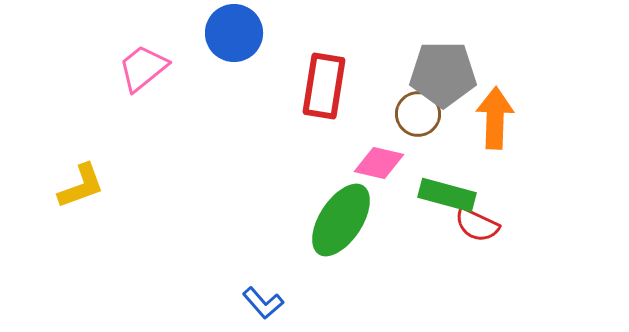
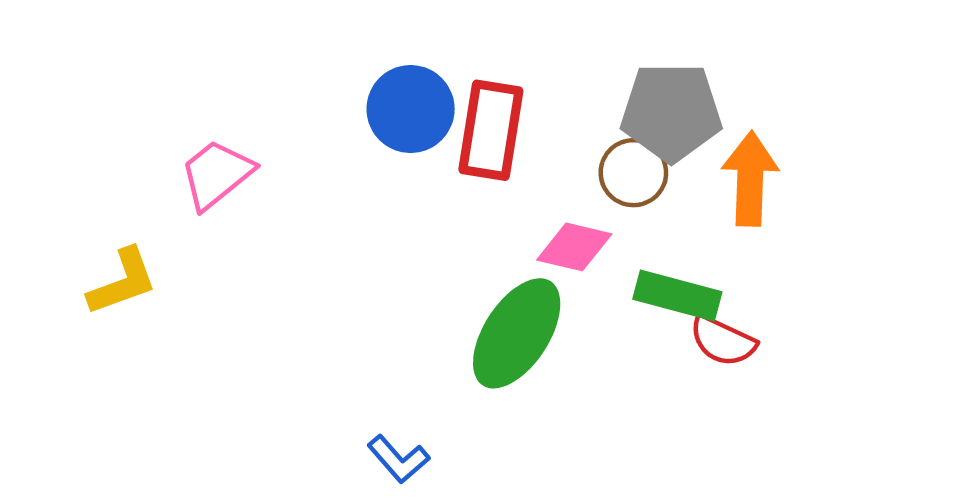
blue circle: (234, 33) -> (411, 109), moved
pink trapezoid: (143, 68) -> (217, 174), moved

